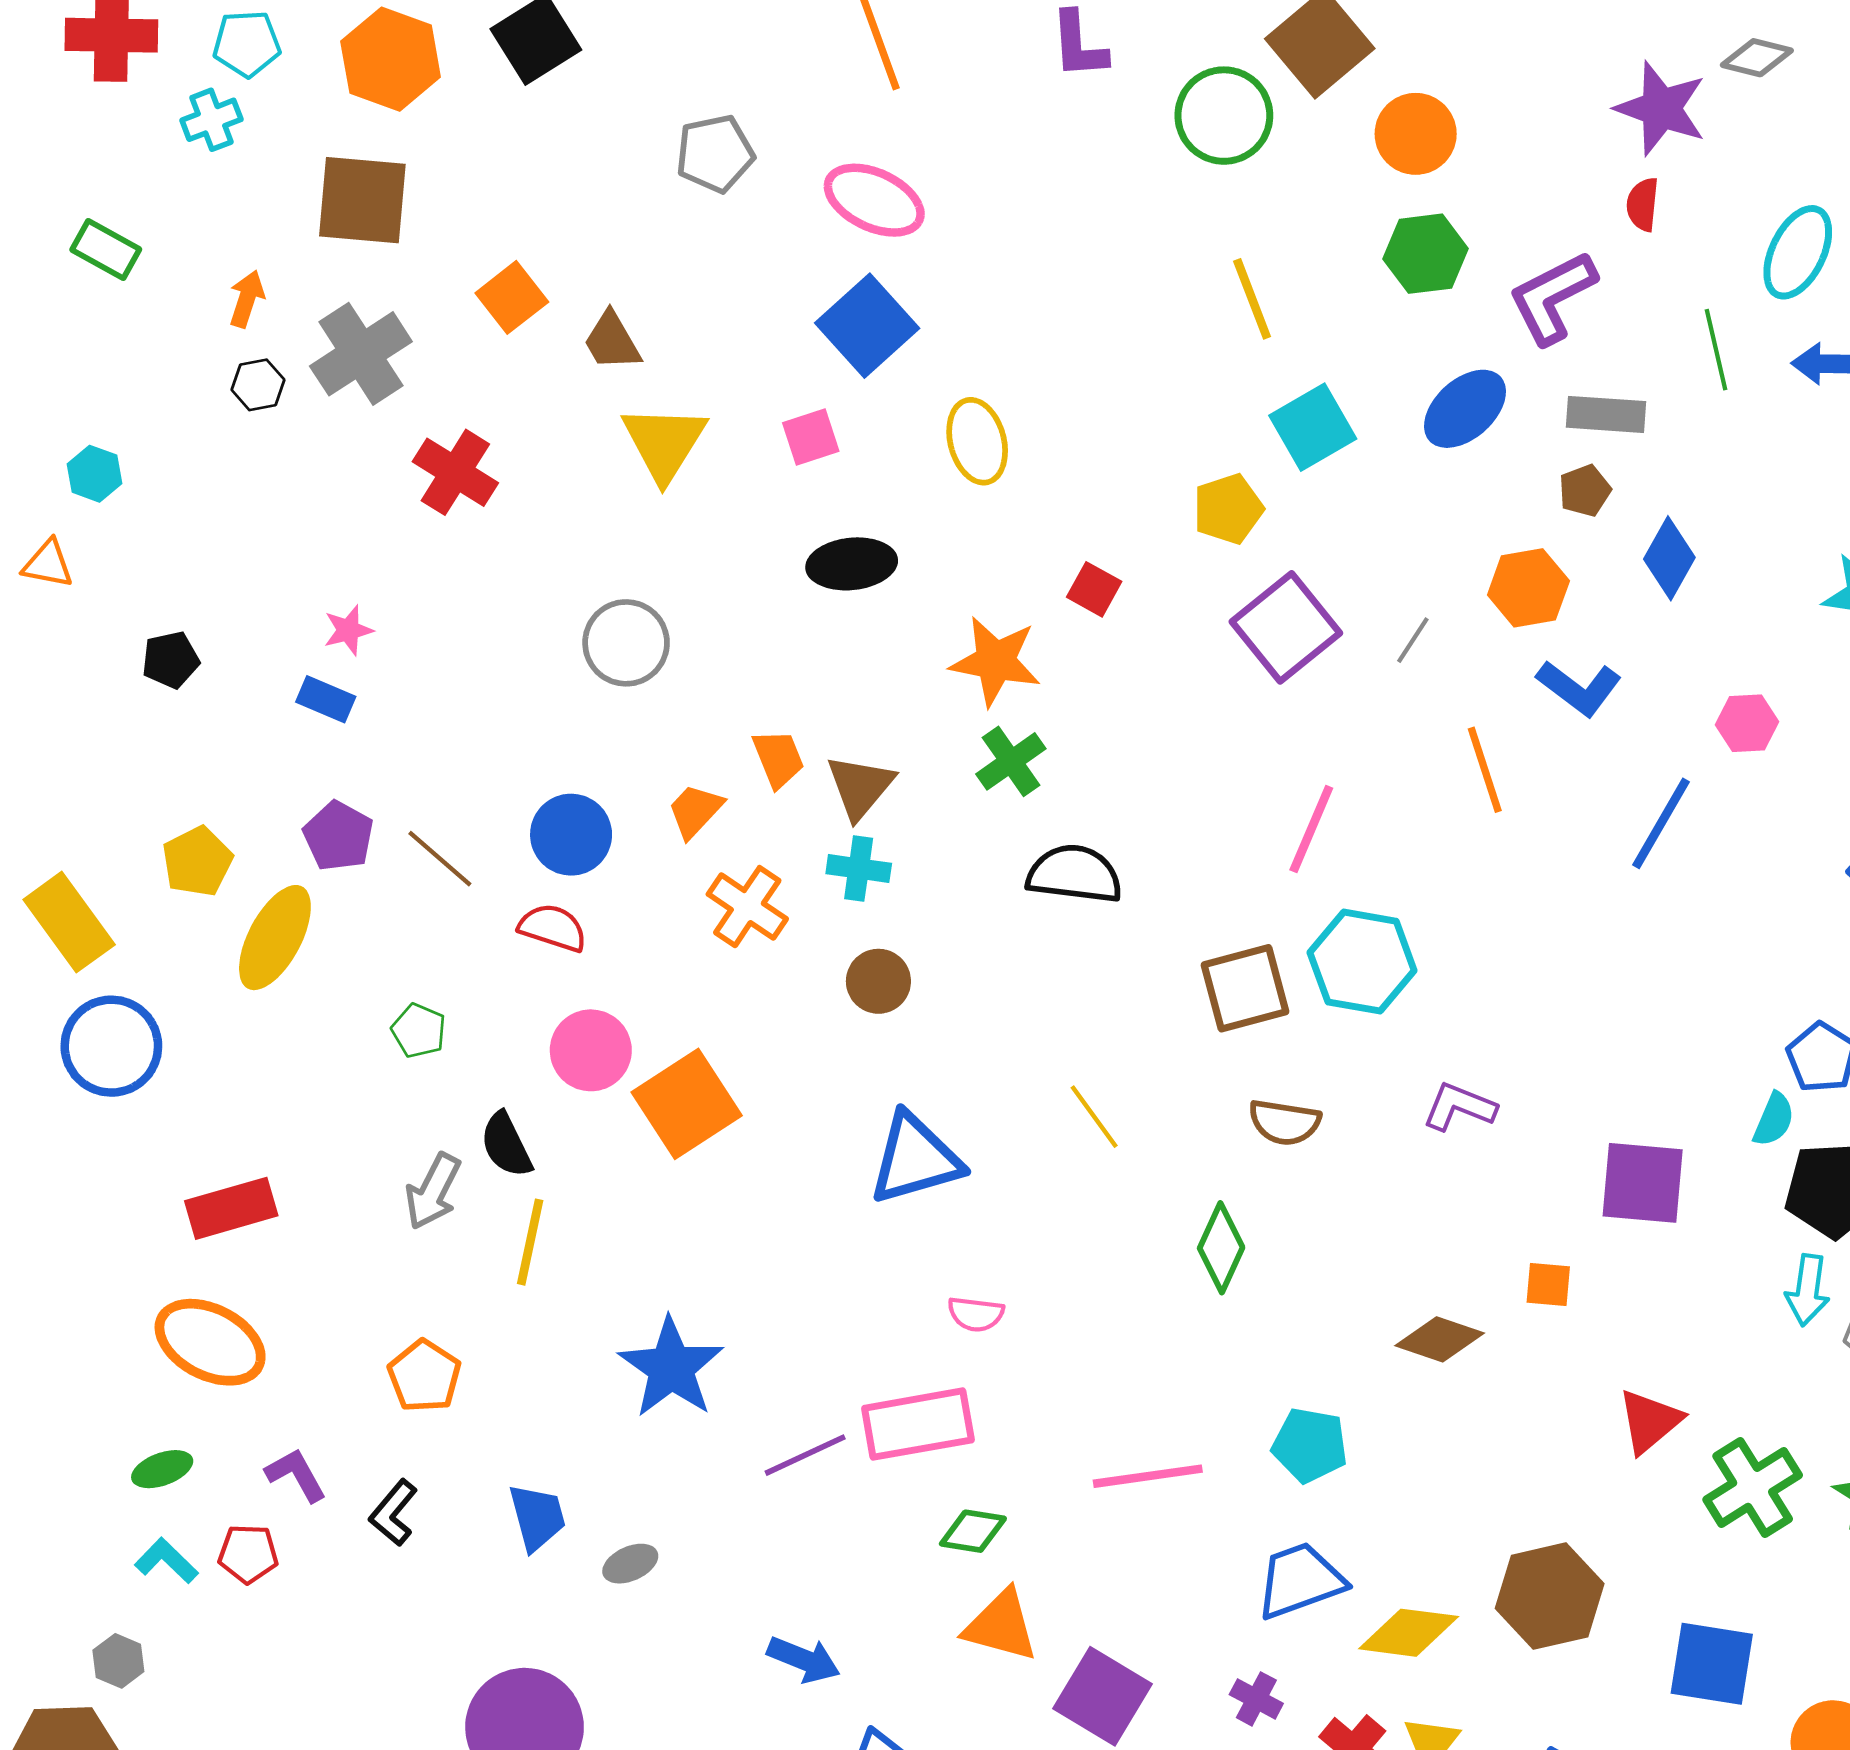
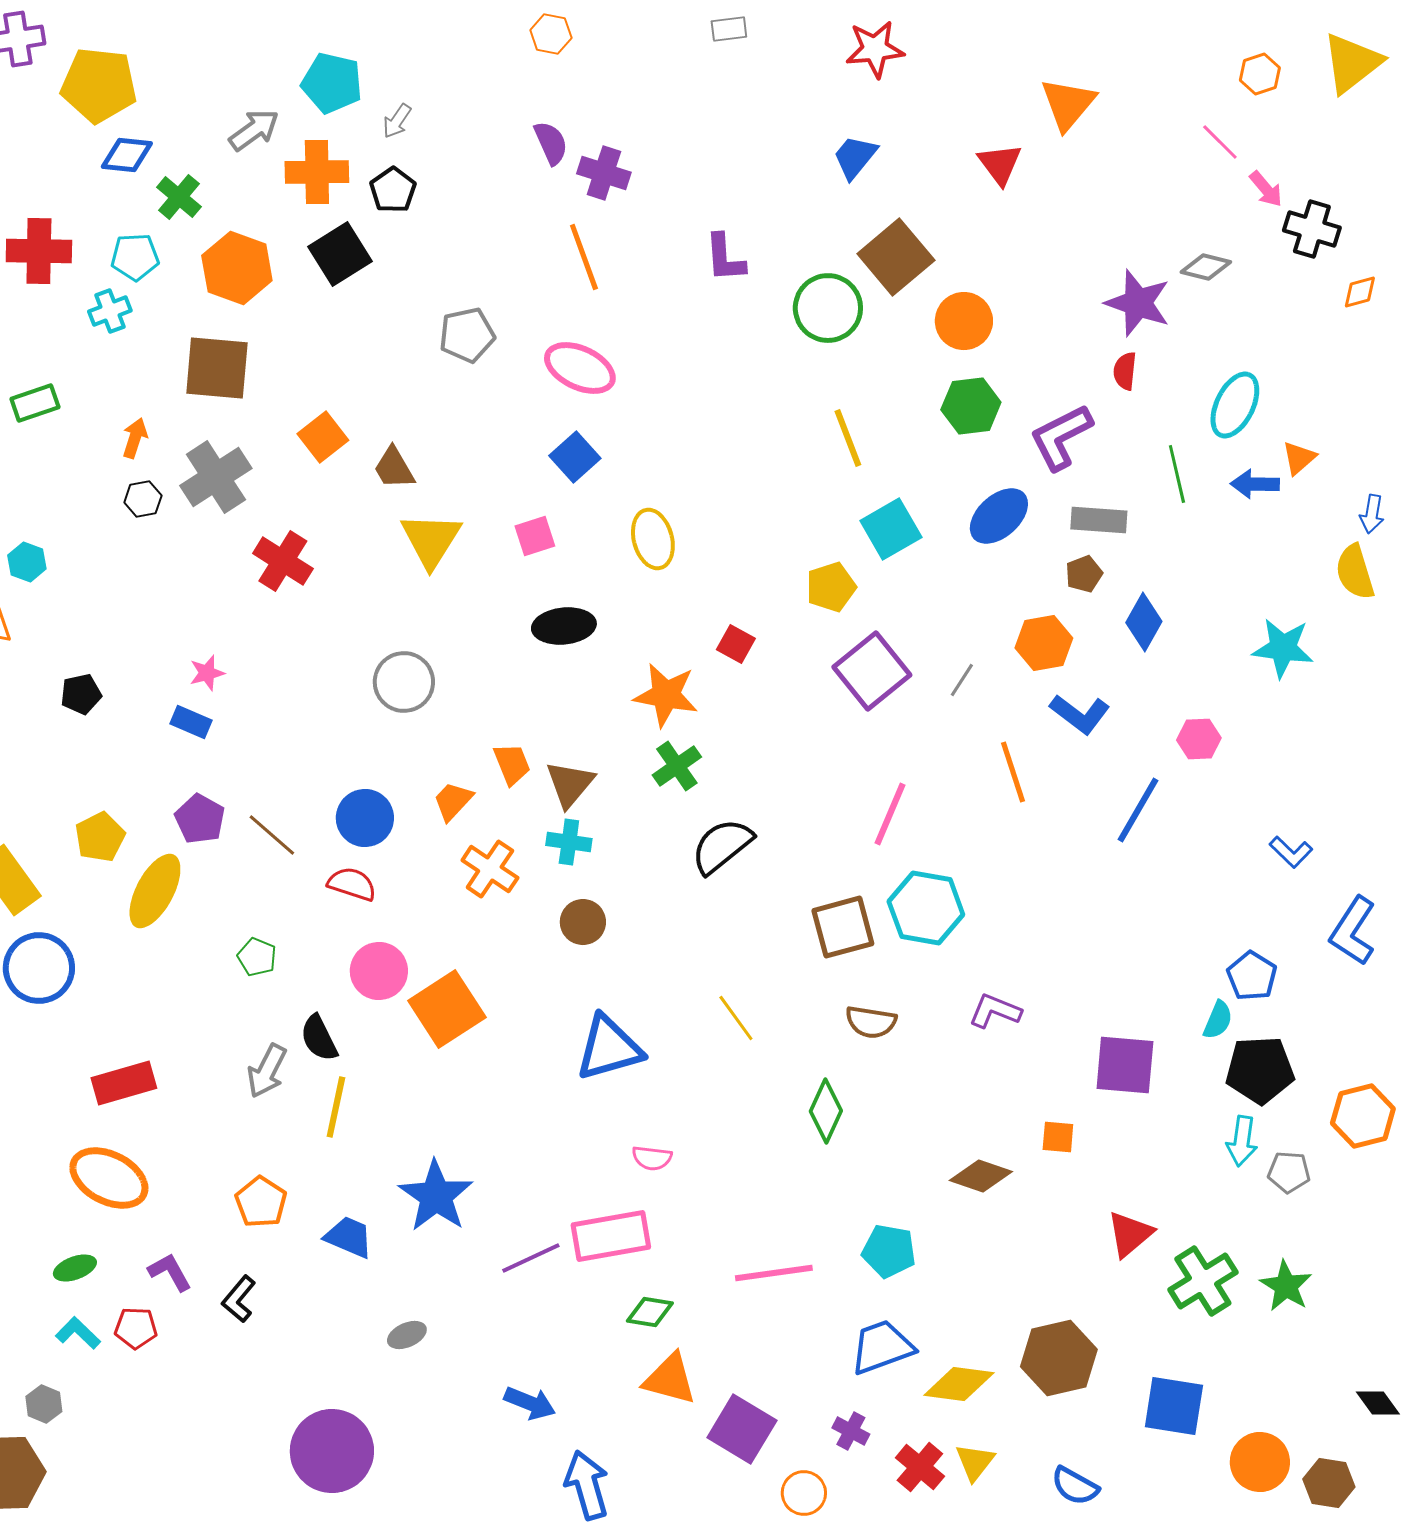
green rectangle: (106, 249) -> (35, 403), turned -48
blue square: (867, 326) -> (575, 457), size x0.7
black semicircle: (1074, 874) -> (722, 846), turned -46
blue trapezoid: (537, 1517) -> (349, 1237), moved, turned -52

